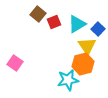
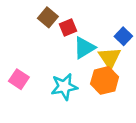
cyan triangle: (77, 24) -> (84, 48), moved
cyan star: (68, 80) -> (64, 87), moved

